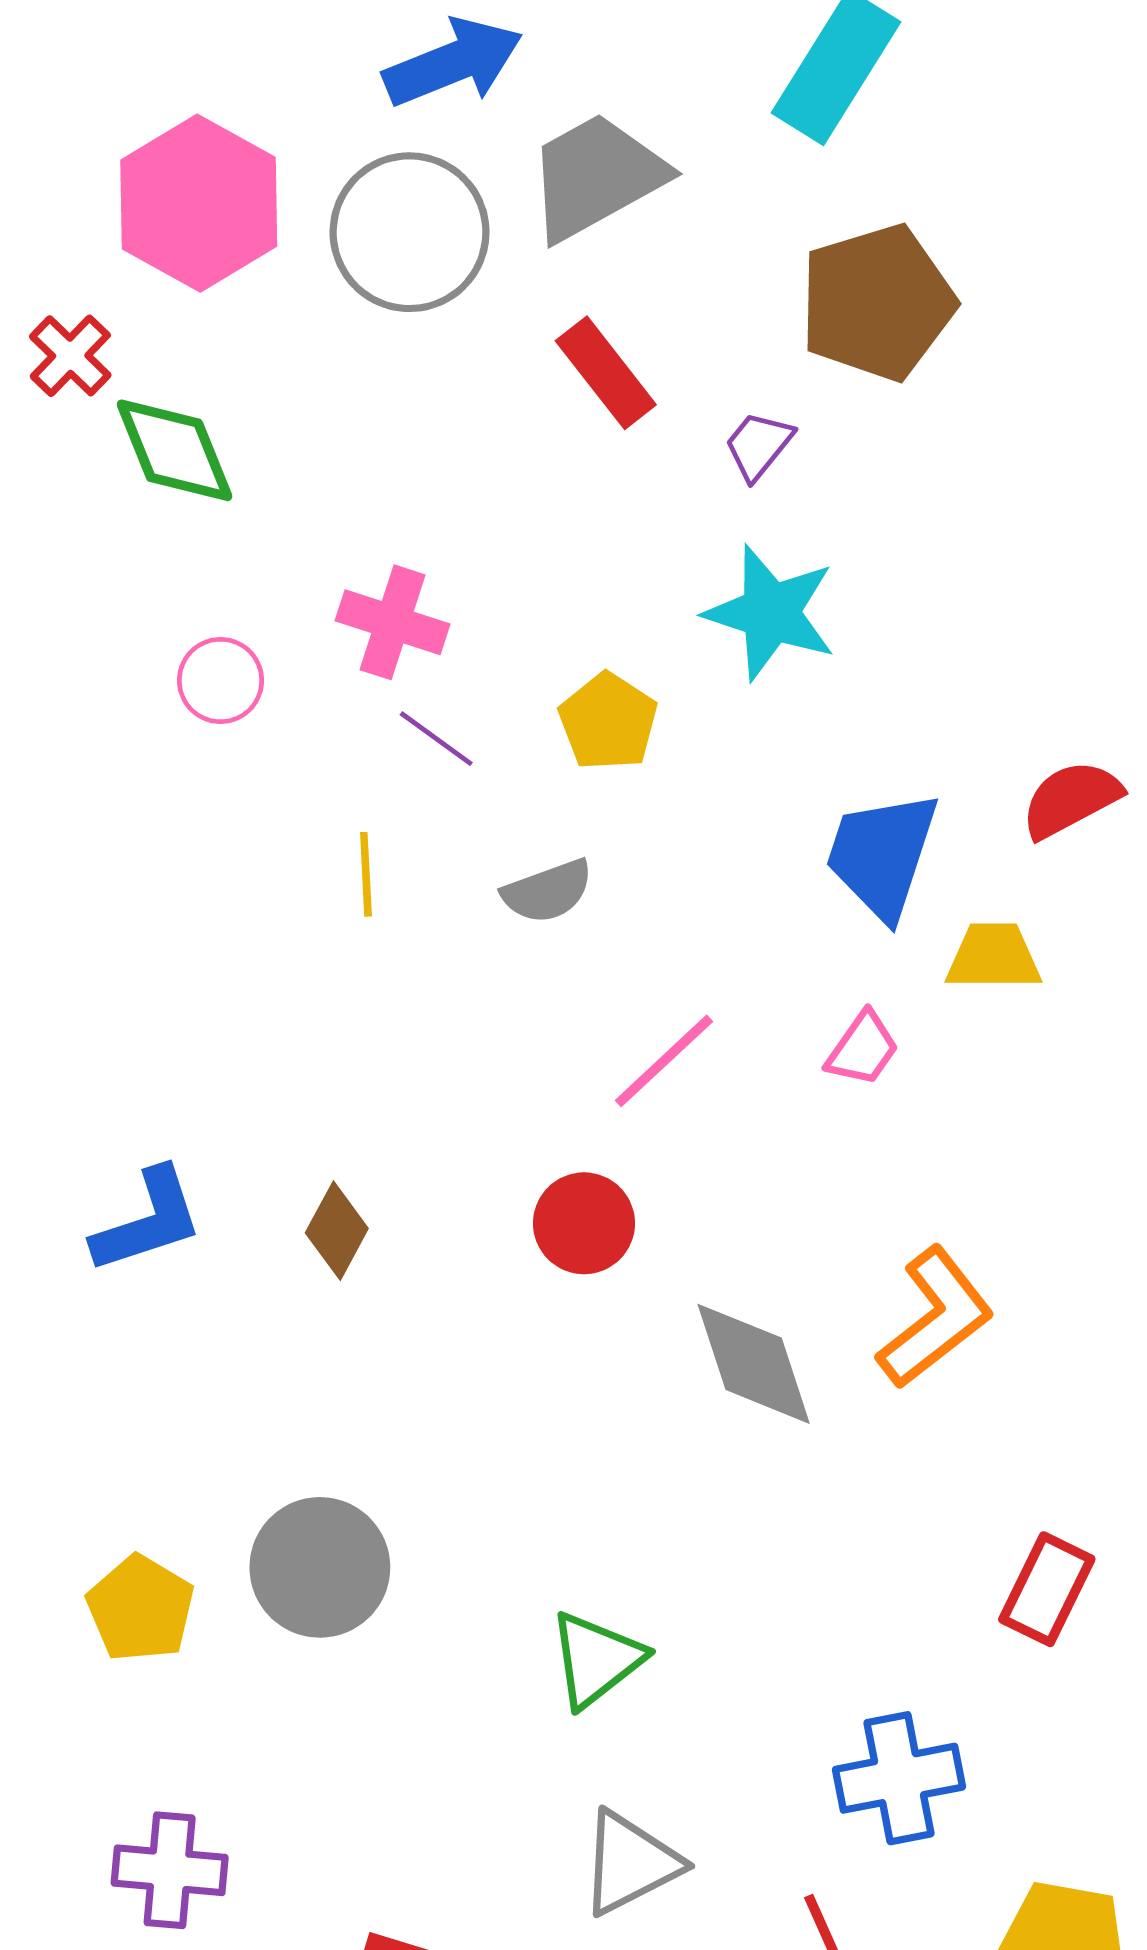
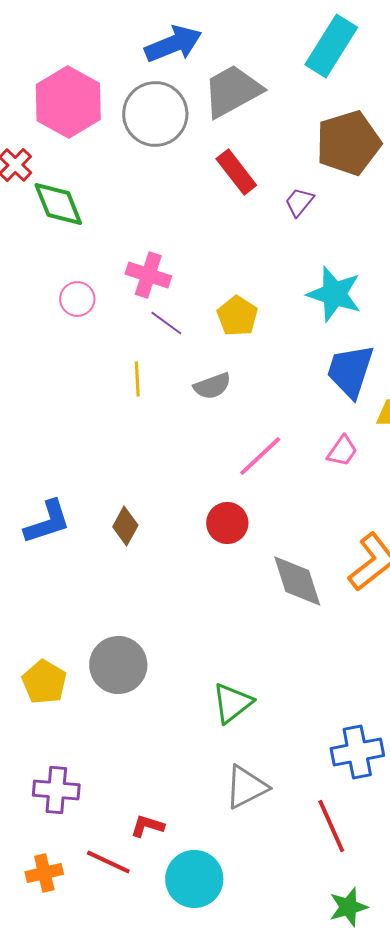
cyan star: (771, 613) -> (334, 294), moved

